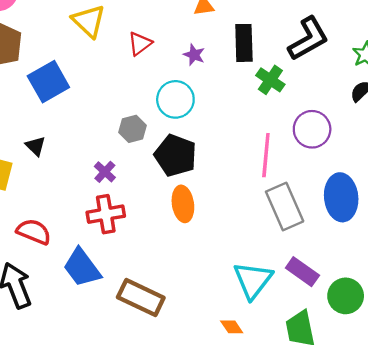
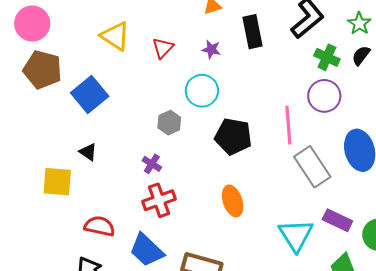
green cross: (270, 80) -> (327, 57), moved
black pentagon: (176, 155) -> (233, 136), moved
orange ellipse: (183, 204) -> (233, 201), moved

